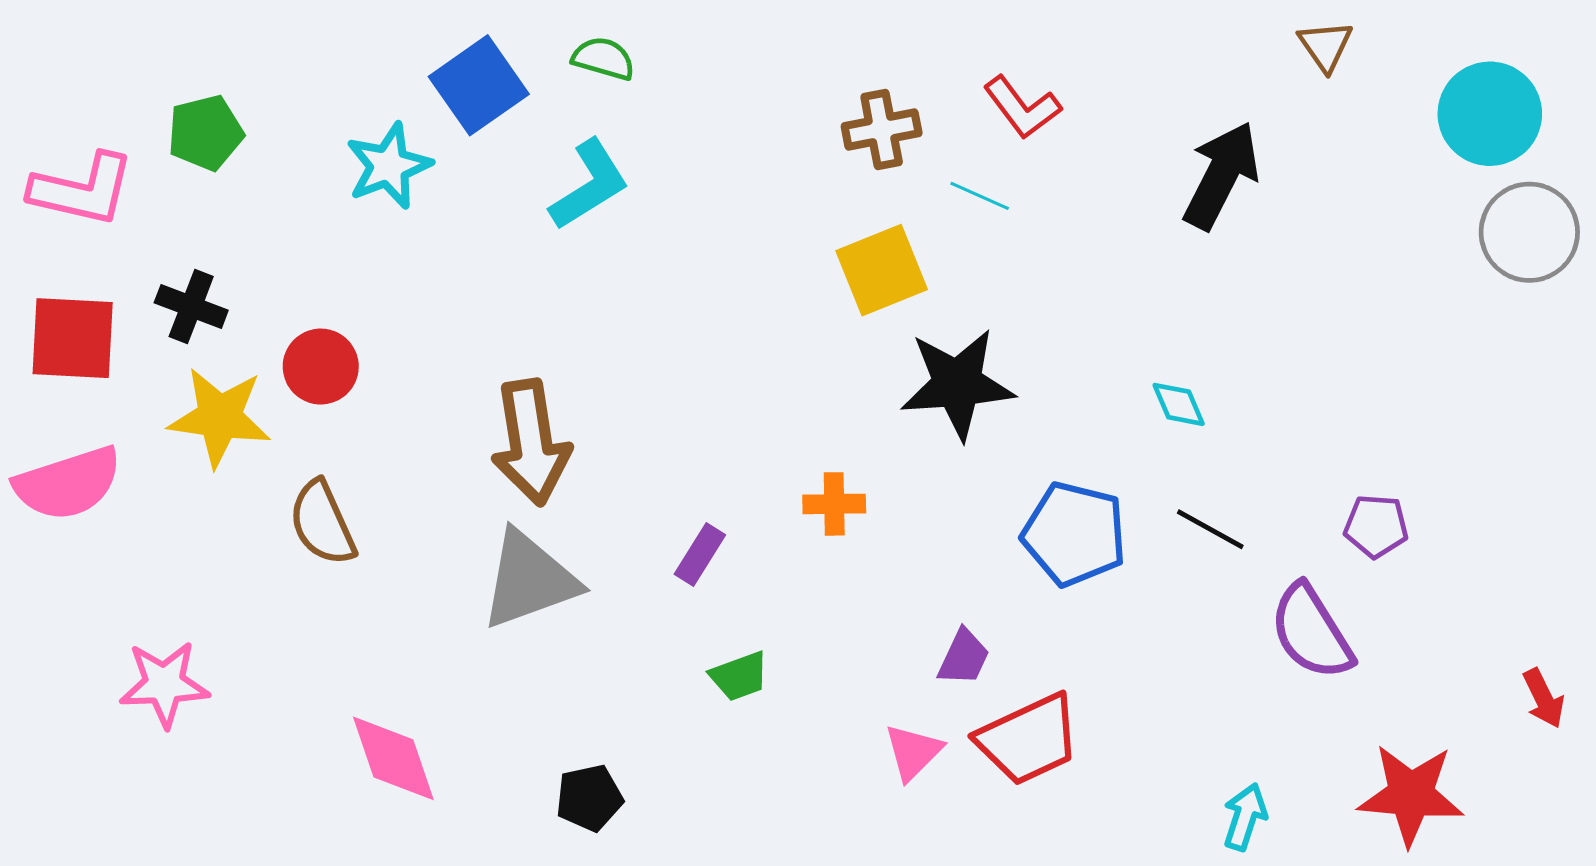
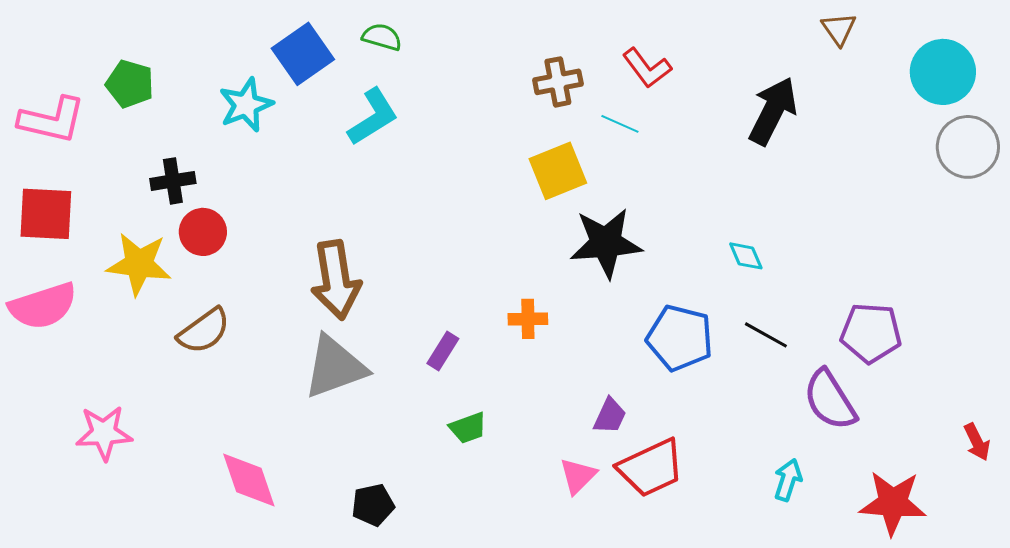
green pentagon: (205, 133) -> (130, 84), turned 30
black cross: (191, 306) -> (173, 181), moved, turned -30
brown semicircle: (322, 523) -> (204, 331), turned -102
purple pentagon: (1376, 526) -> (871, 333), size x1.5
cyan arrow: (1245, 817) -> (788, 480), moved

